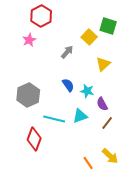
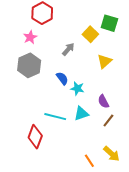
blue semicircle: (68, 85) -> (62, 78), moved
cyan star: (87, 91) -> (77, 88), moved
gray hexagon: (28, 95) -> (29, 65), moved

